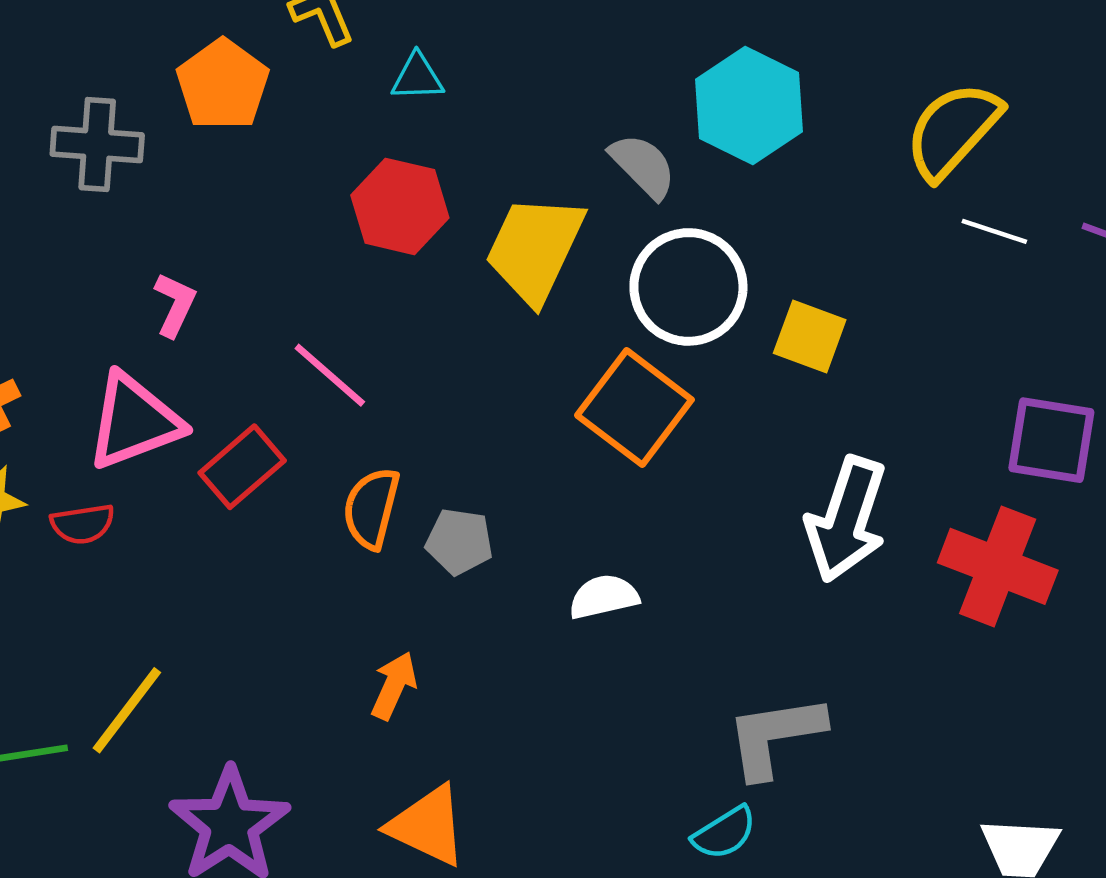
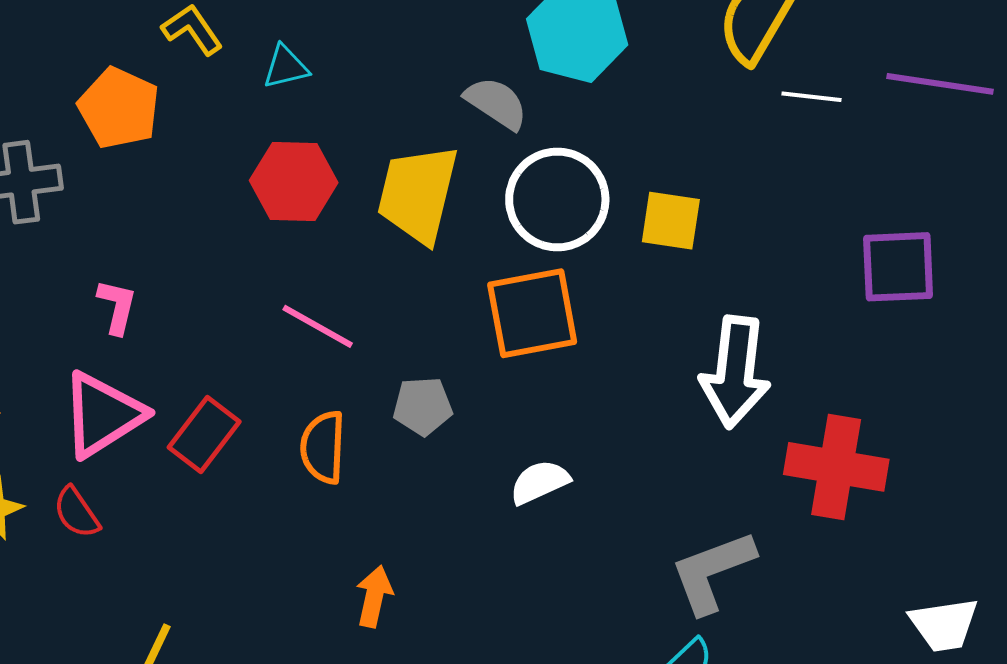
pink line: (330, 375) -> (318, 326), moved
orange square: (634, 408) -> (532, 313), turned -36
red semicircle: (83, 524) -> (77, 512), turned 76
gray pentagon: (459, 542) -> (423, 406), moved
red cross: (998, 566) -> (836, 467), moved

